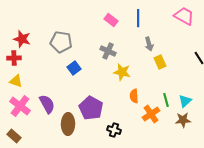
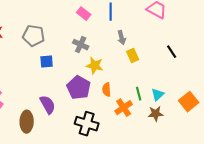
blue square: (74, 68) -> (47, 62), turned 32
purple semicircle: (47, 104) -> (48, 105), moved
purple pentagon: (91, 108) -> (79, 88), moved
brown ellipse: (68, 124) -> (27, 122), moved
black cross: (114, 130) -> (87, 124), size x1.6

